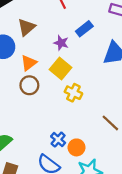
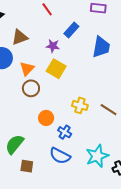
brown triangle: (27, 27) -> (20, 37), turned 30
yellow cross: (73, 93) -> (80, 105), moved
orange circle: (76, 147) -> (46, 118), moved

